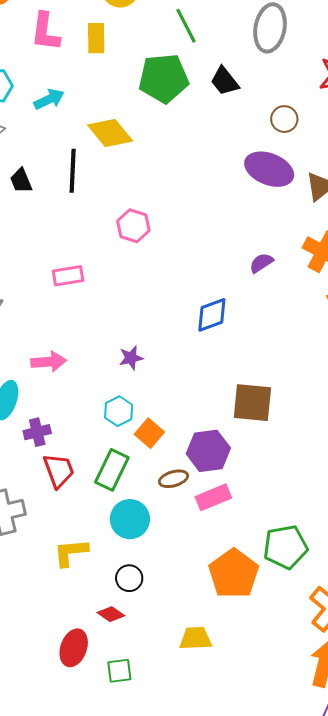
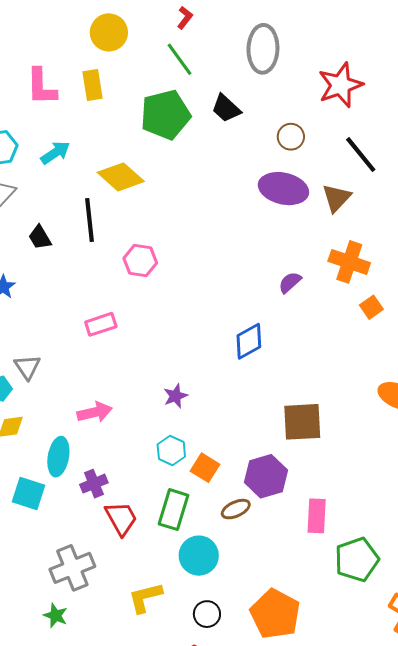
pink hexagon: (133, 226) -> (140, 261), moved
pink rectangle: (213, 497) -> (317, 516), moved, turned -56
orange pentagon: (234, 574) -> (275, 614), moved

